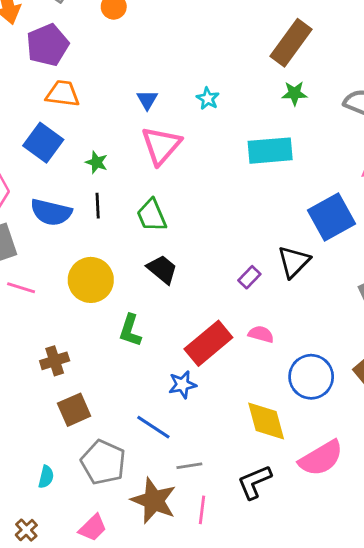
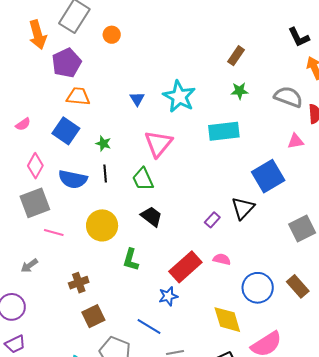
brown rectangle: (291, 43) -> (236, 56), size x0.6
cyan star: (208, 98) -> (179, 96), size x2.0
pink triangle: (161, 145) -> (158, 144), moved

